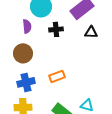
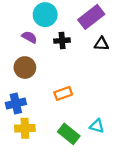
purple semicircle: (27, 26) -> (29, 37), turned -56
blue cross: (26, 82) -> (16, 104), moved

